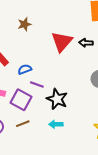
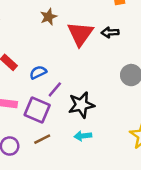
brown star: (24, 24) -> (49, 17), moved
purple line: (37, 85) -> (55, 89), turned -64
black star: (57, 99) -> (81, 105), turned -30

